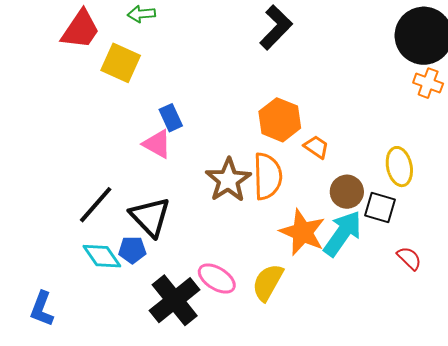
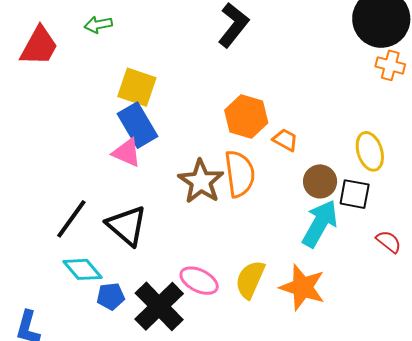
yellow square: (121, 63) -> (137, 87), moved
blue rectangle: (171, 118) -> (138, 125), size x1.6
orange star: (303, 232) -> (302, 287), moved
blue pentagon: (132, 250) -> (111, 296), moved

